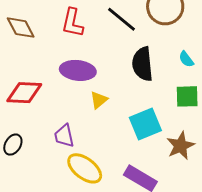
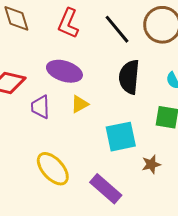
purple trapezoid: (64, 136) -> (40, 107), moved
brown star: (180, 146) -> (151, 164), size x0.7

